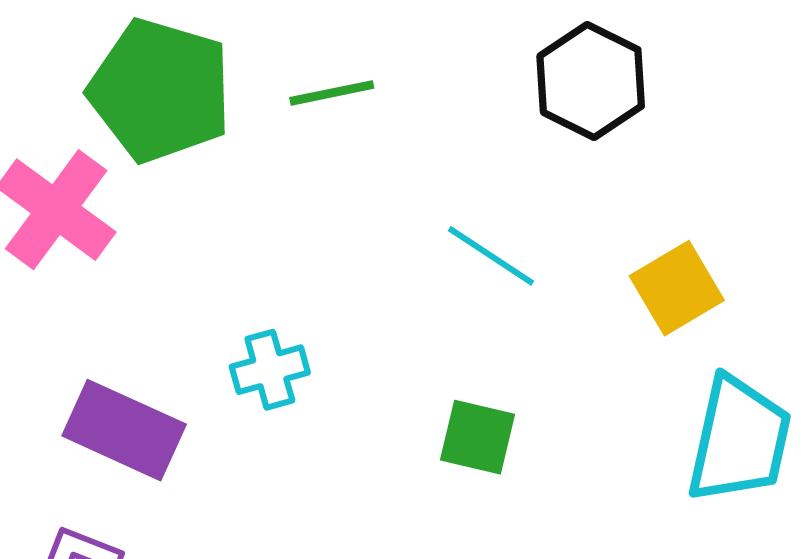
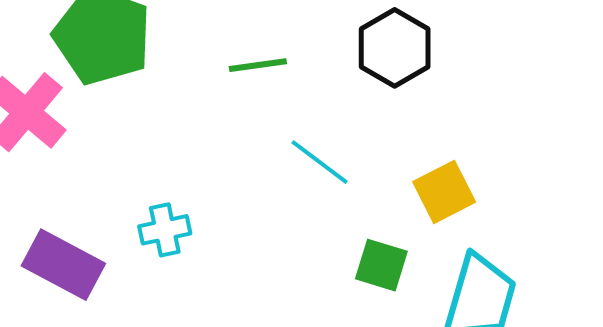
green line: (332, 93) -> (258, 65), moved
green square: (478, 437) -> (381, 265), moved

